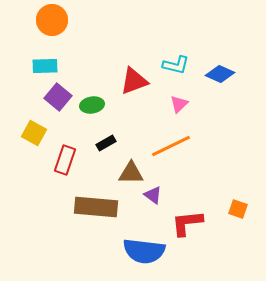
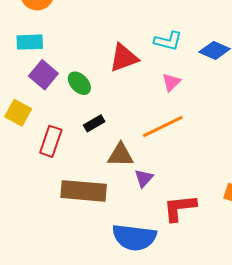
green ellipse: (92, 105) -> (79, 83), turned 55
purple triangle: (153, 195) -> (144, 178), turned 36

